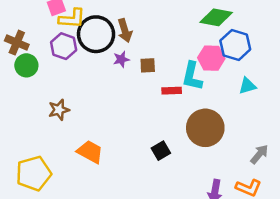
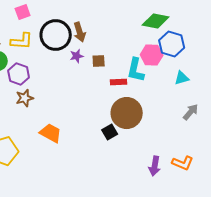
yellow L-shape: (72, 19) -> (22, 41), moved
purple hexagon: (64, 46) -> (19, 74), moved
brown circle: (205, 128) -> (127, 113), moved
gray arrow: (259, 154) -> (191, 112), moved

